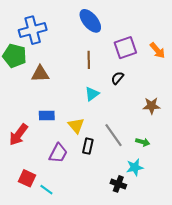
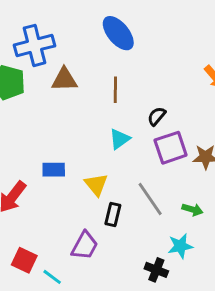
purple square: (125, 48) -> (171, 148), moved
brown triangle: (40, 74) -> (64, 79), moved
purple trapezoid: (58, 153) -> (85, 246), moved

